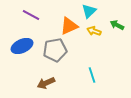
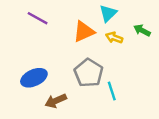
blue ellipse: (22, 46) -> (34, 78), moved
gray pentagon: (55, 50) -> (89, 73), moved, turned -30

